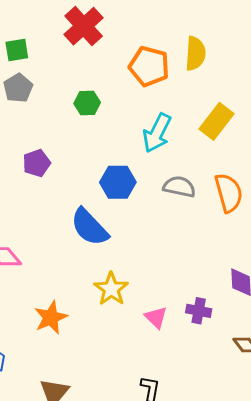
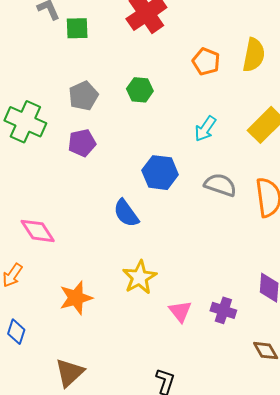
orange pentagon: (149, 66) -> (206, 62), size x0.7
gray pentagon: (18, 88) -> (83, 96), moved
cyan arrow: (157, 133) -> (205, 129), size x0.7
blue semicircle: (89, 227) -> (126, 213), size x0.7

